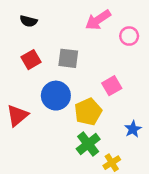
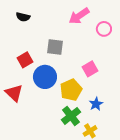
red square: (31, 60) -> (25, 60), moved
red triangle: (17, 115) -> (14, 93), turned -36
blue star: (133, 129) -> (96, 104), moved

